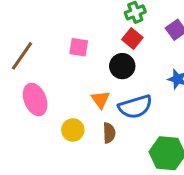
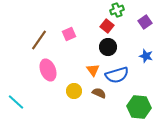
red square: (132, 38) -> (107, 26), moved
pink square: (79, 47) -> (69, 34), moved, turned -32
brown semicircle: (109, 133) -> (99, 93), turned -64

